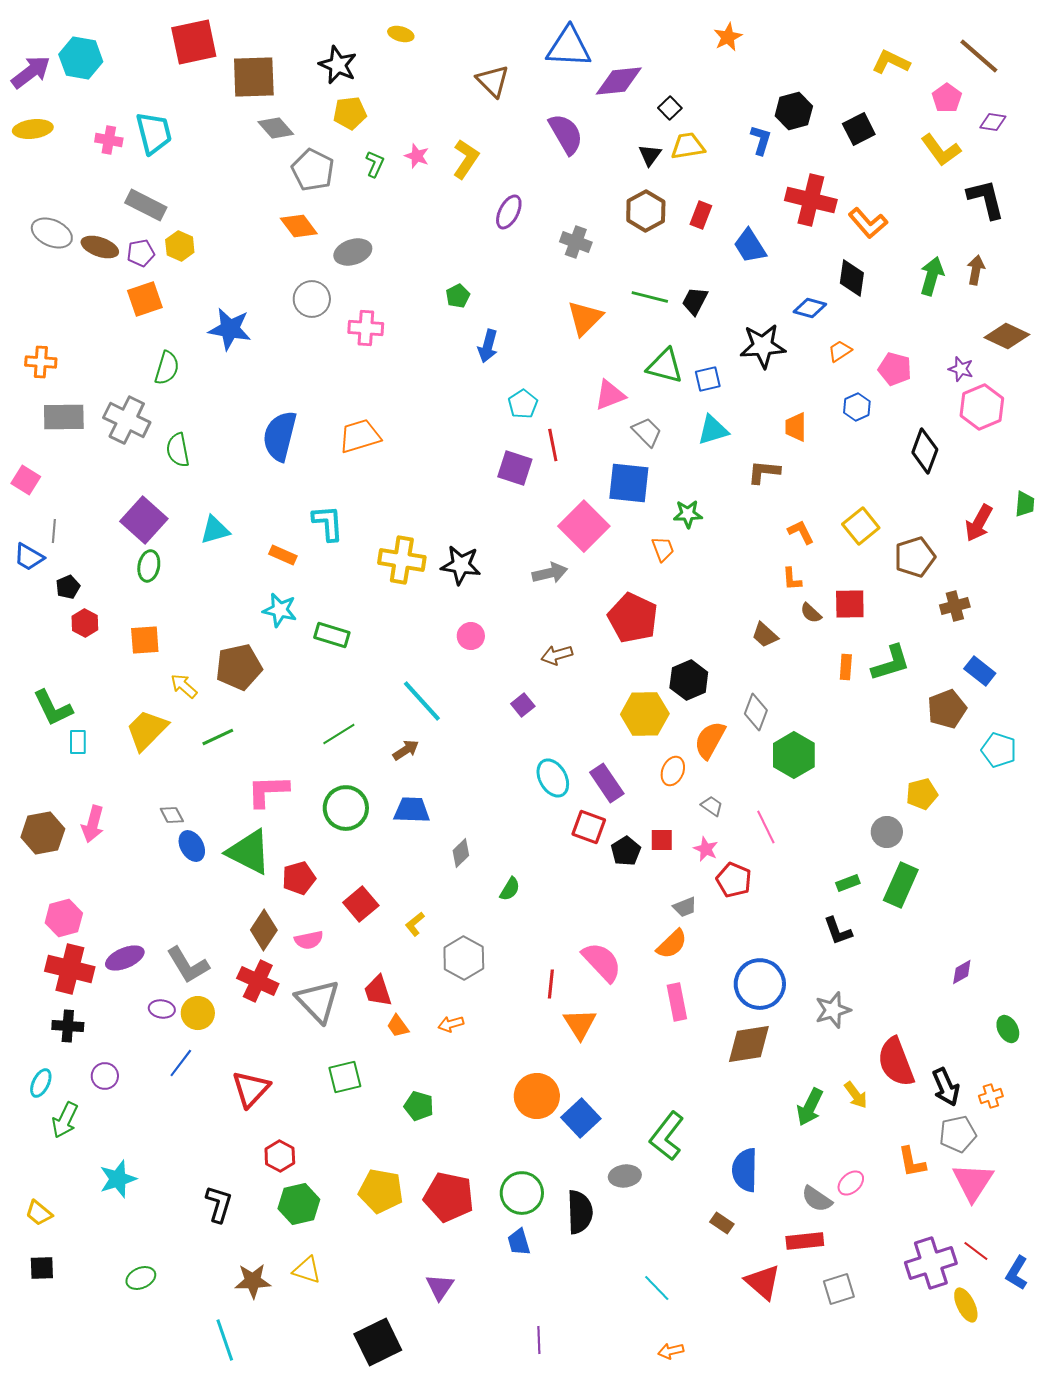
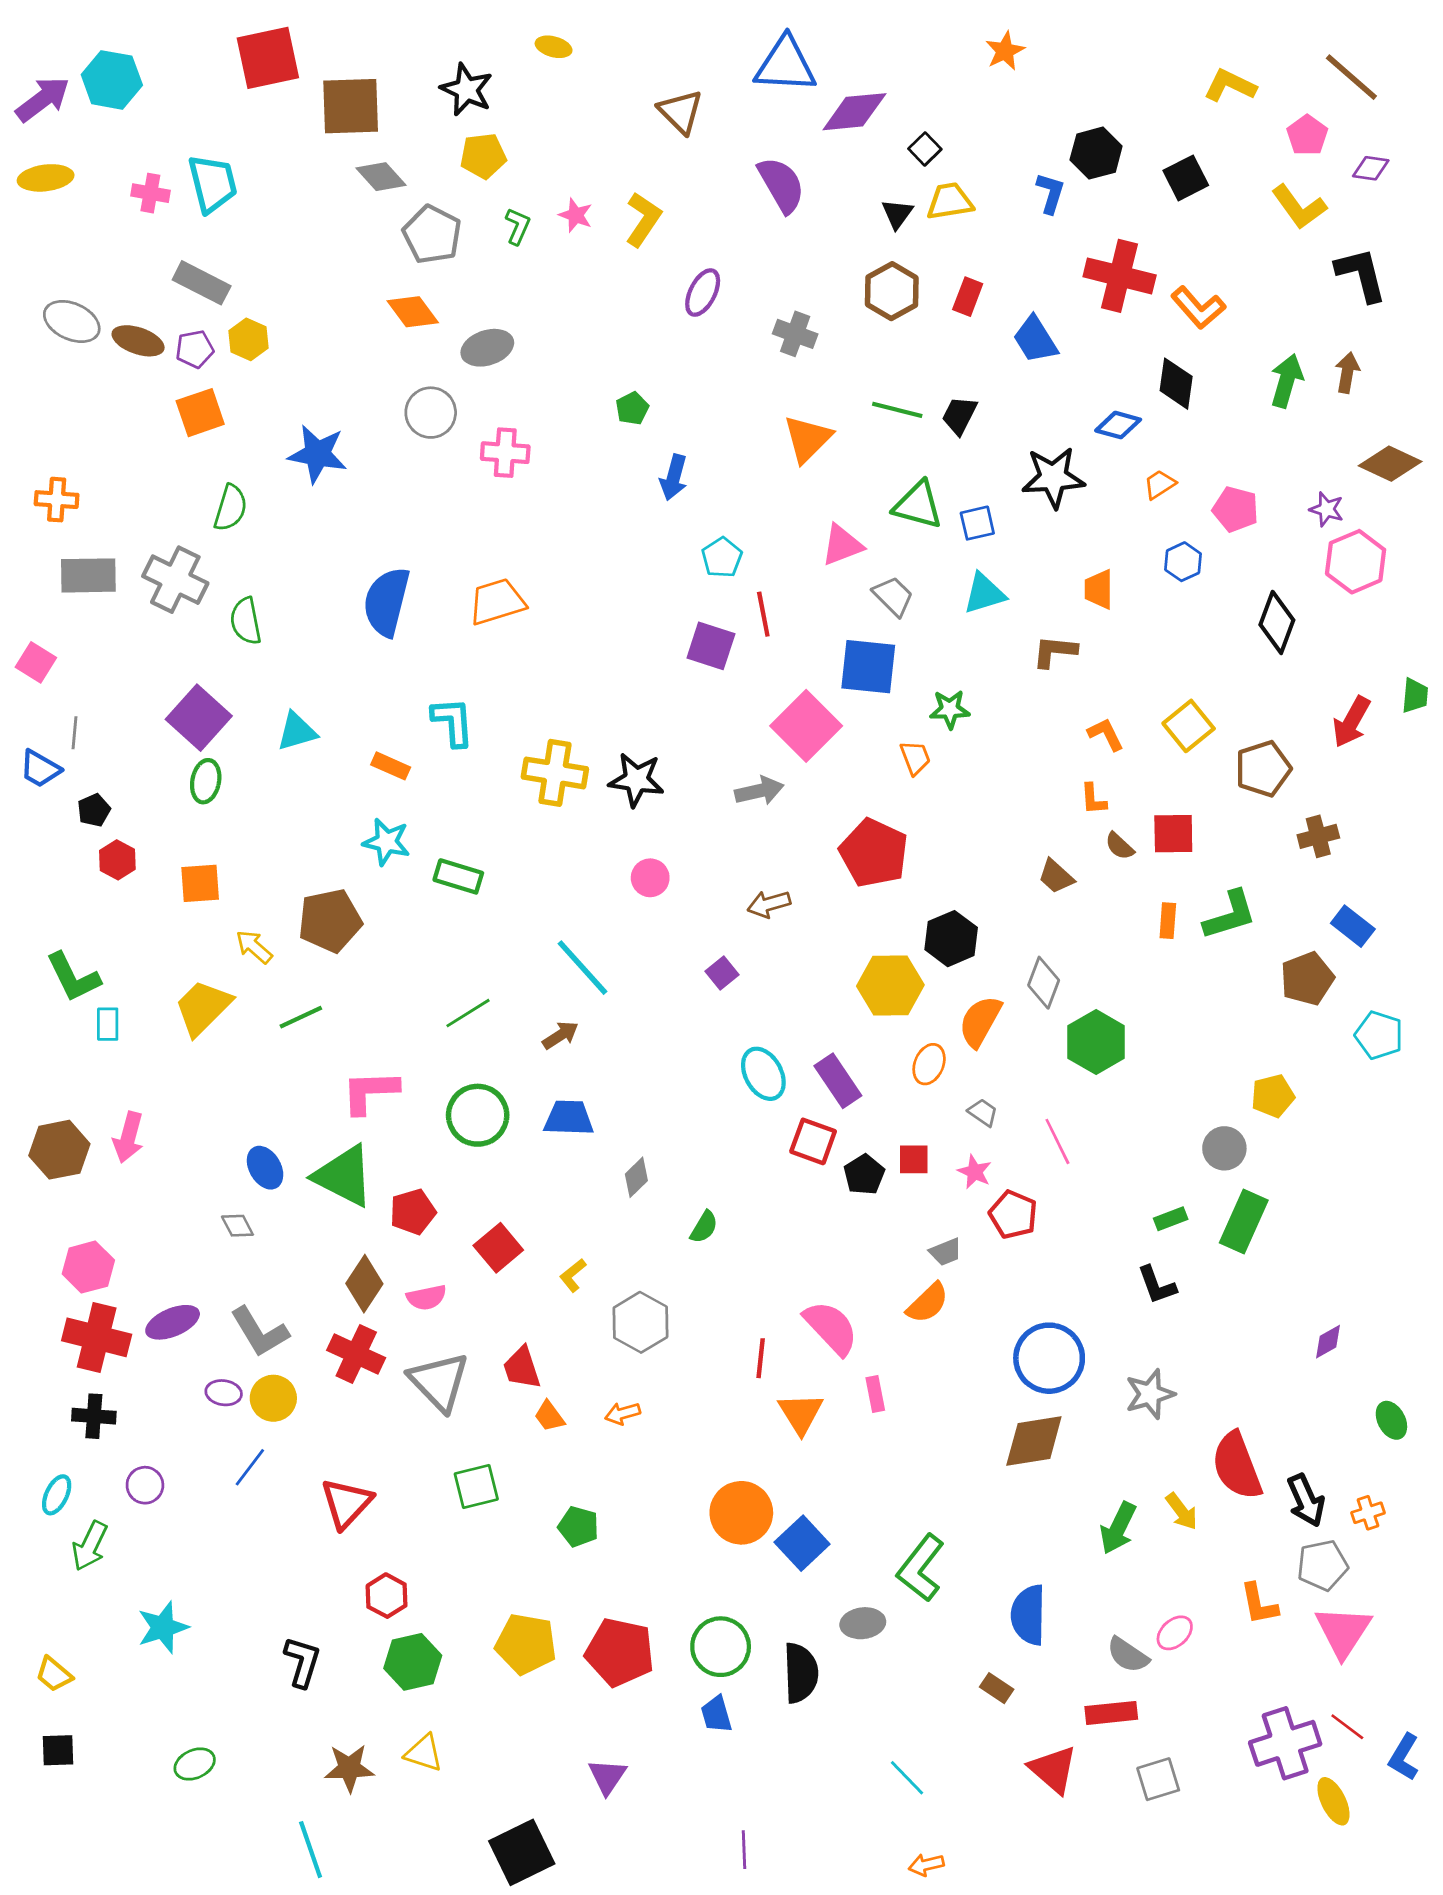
gray diamond: (172, 815) -> (237, 1226), moved
pink rectangle: (677, 1002) -> (875, 1394), moved, size x0.7

